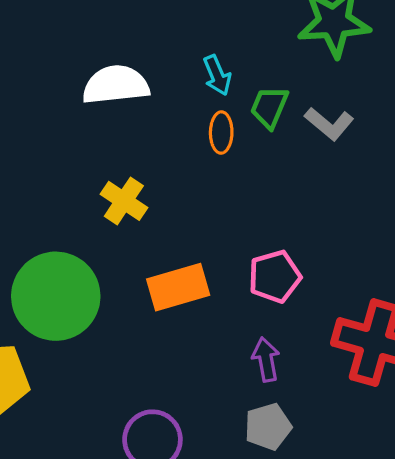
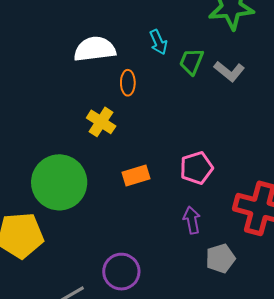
orange ellipse: (221, 133) -> (128, 83), moved
orange rectangle: (178, 287) -> (136, 176), size x0.7
gray pentagon: (268, 427) -> (220, 258), moved

